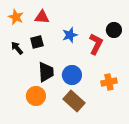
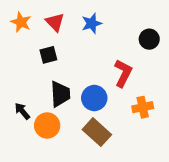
red triangle: (42, 17) -> (55, 22), turned 42
blue star: (70, 35) -> (92, 23), moved
red L-shape: (96, 44) -> (123, 73), moved
black arrow: (17, 48) -> (22, 111), moved

